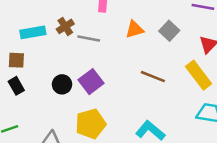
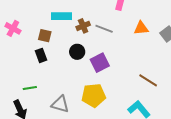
brown cross: (65, 26) -> (83, 26), moved
brown line: (153, 77) -> (148, 80), moved
black circle: (62, 84) -> (77, 52), moved

